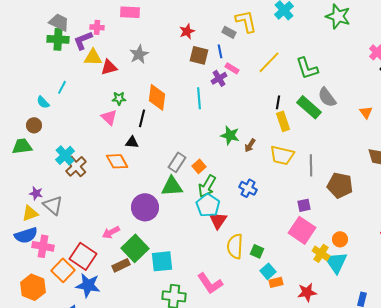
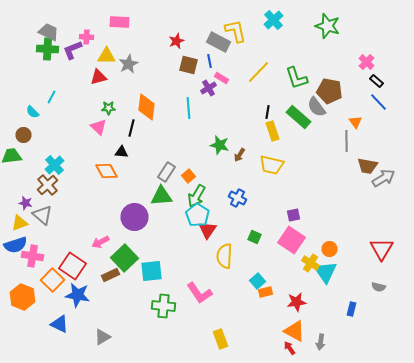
gray rectangle: (229, 32) -> (218, 42), size x1.6
yellow triangle: (93, 57) -> (106, 56), moved
gray line: (311, 165) -> (346, 141), moved
brown cross: (76, 166) -> (48, 185), moved
brown pentagon: (340, 185) -> (330, 91), moved
green square: (257, 251) -> (254, 237), moved

